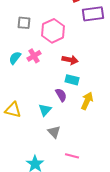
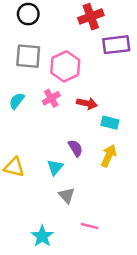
gray square: (24, 23) -> (28, 56), size x1.5
pink cross: (34, 56) -> (51, 98), moved
cyan rectangle: (72, 80) -> (110, 123), moved

